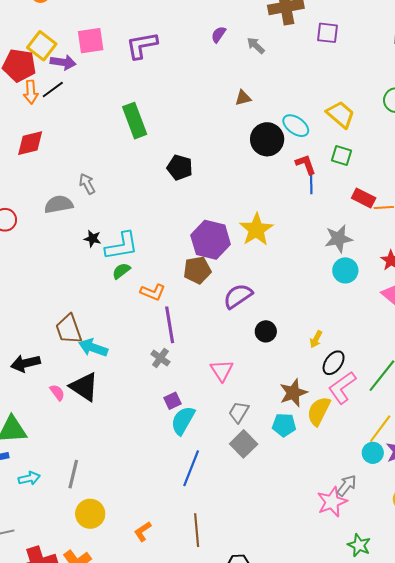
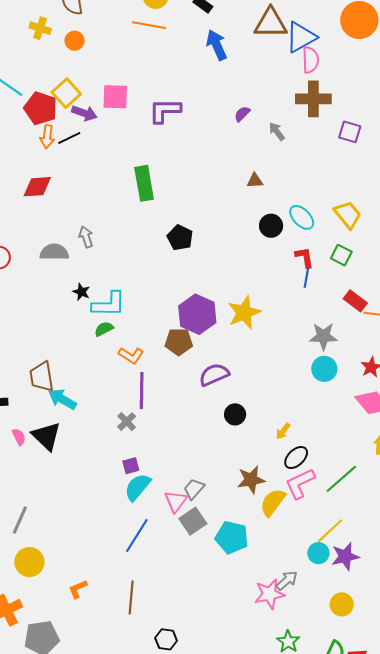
black circle: (267, 139) -> (271, 226), size x0.7
pink triangle: (222, 370) -> (176, 501), moved
cyan pentagon: (284, 425) -> (232, 537), moved, size x1.4

